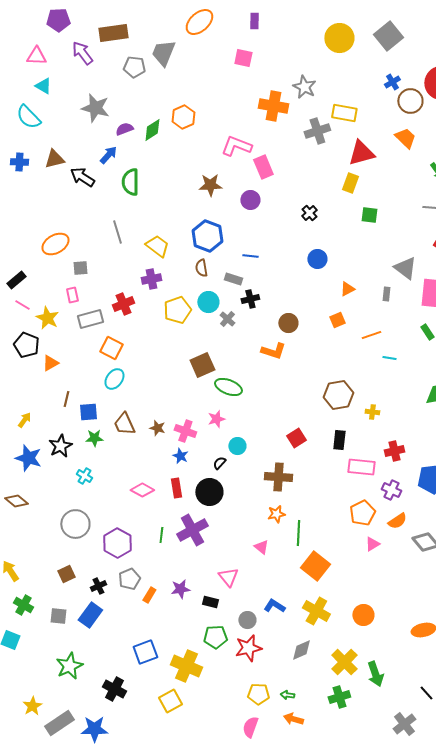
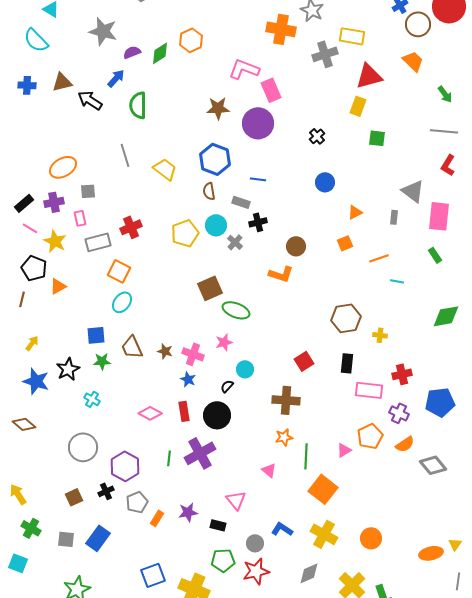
purple circle: (250, 200) -> (258, 123), size x1.6
purple cross: (151, 279) -> (54, 202), moved
brown line: (66, 399) -> (22, 299), moved
pink triangle: (372, 544) -> (344, 450), moved
black cross: (98, 586) -> (106, 491), moved

